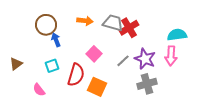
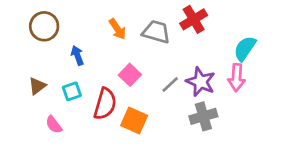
orange arrow: (85, 21) -> (117, 29), turned 49
brown circle: (46, 25) -> (44, 26), moved
red cross: (129, 28) -> (194, 19), moved
cyan semicircle: (177, 35) -> (245, 48), turned -48
brown triangle: (16, 64) -> (37, 86), moved

